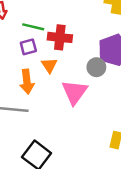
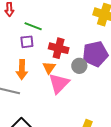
red cross: (60, 37) -> (59, 48), moved
orange triangle: (49, 65) -> (49, 68), moved

